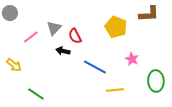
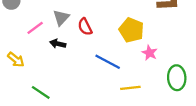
yellow pentagon: (116, 27) -> (131, 30), moved
black arrow: (63, 51) -> (58, 44), moved

